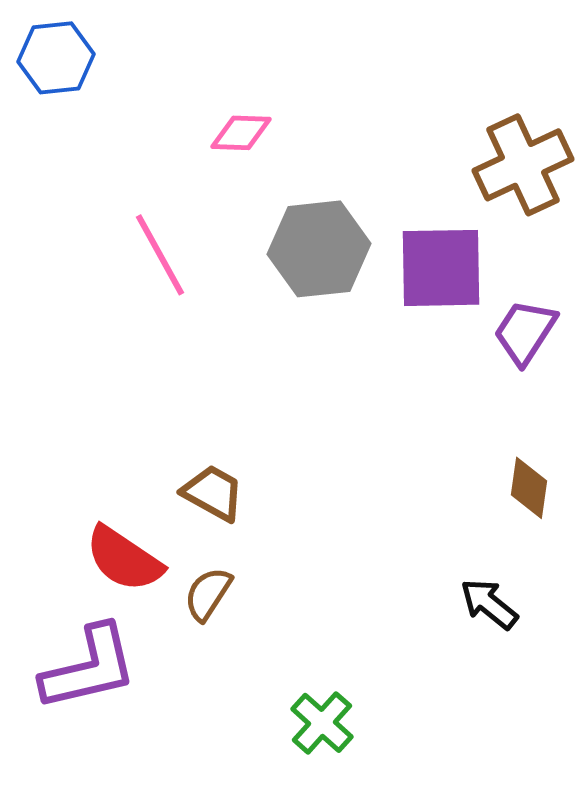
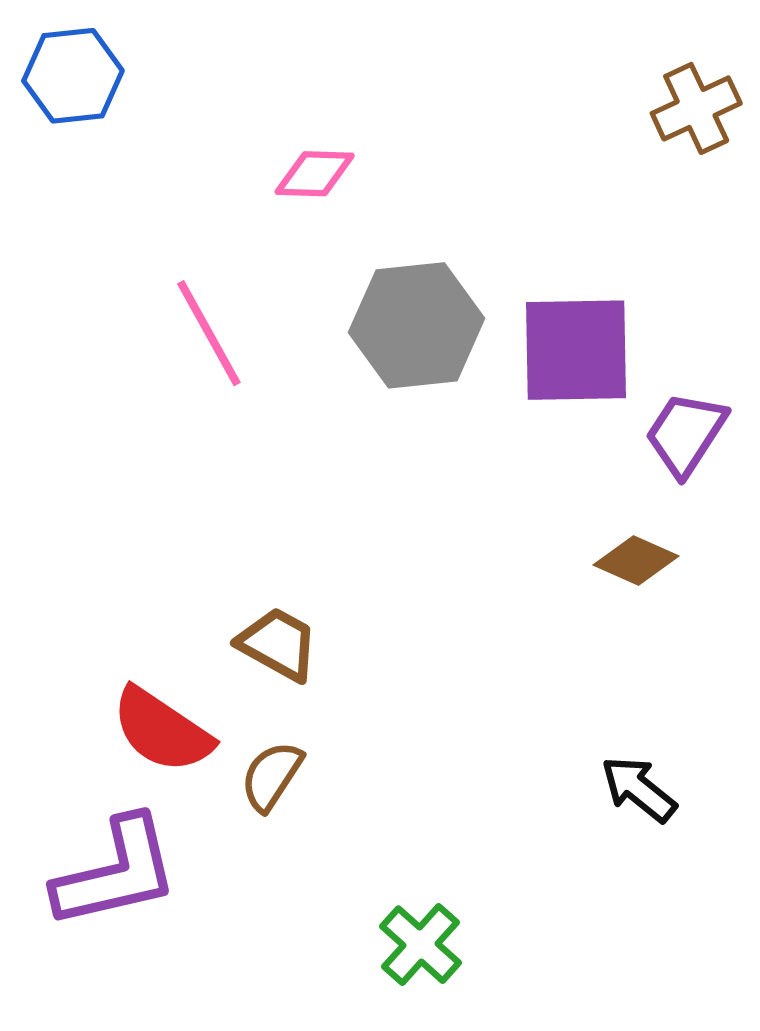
brown cross: (523, 165) -> (696, 108), moved, size x0.7
brown diamond: (529, 488) -> (636, 560), moved, turned -74

